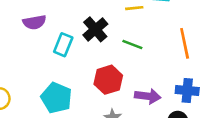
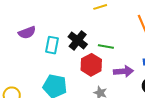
black cross: (95, 29) -> (78, 40), moved
green line: (132, 44) -> (106, 47), moved

